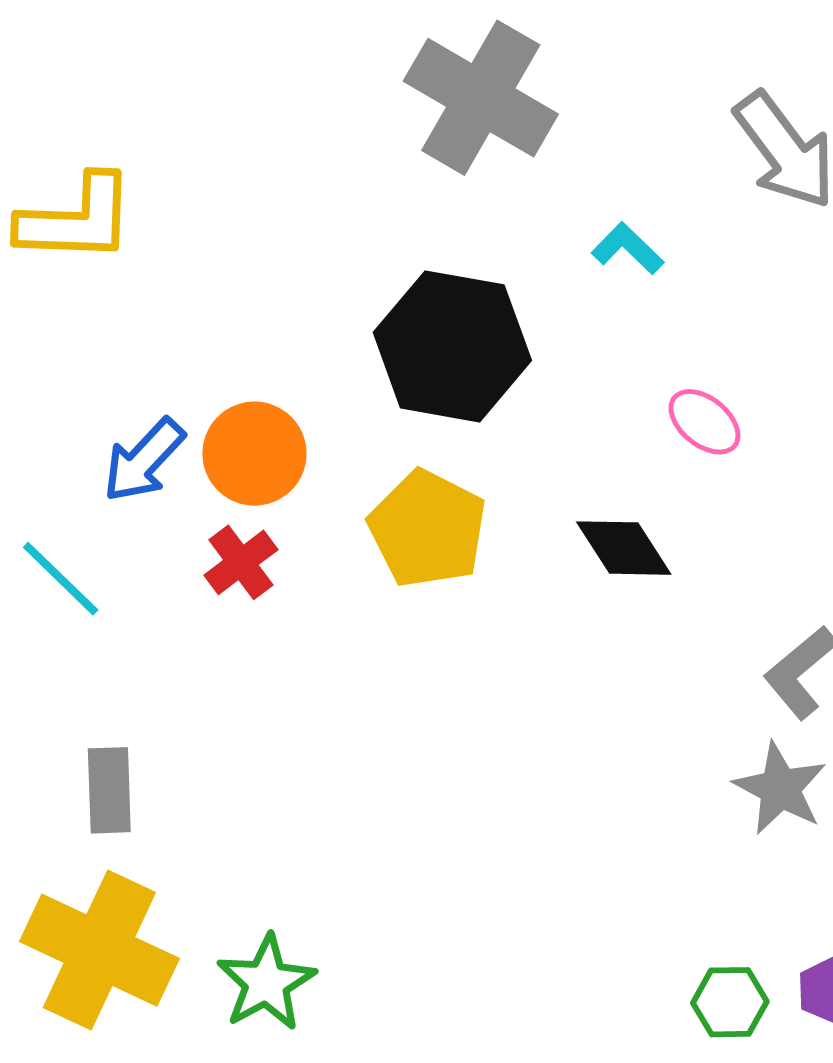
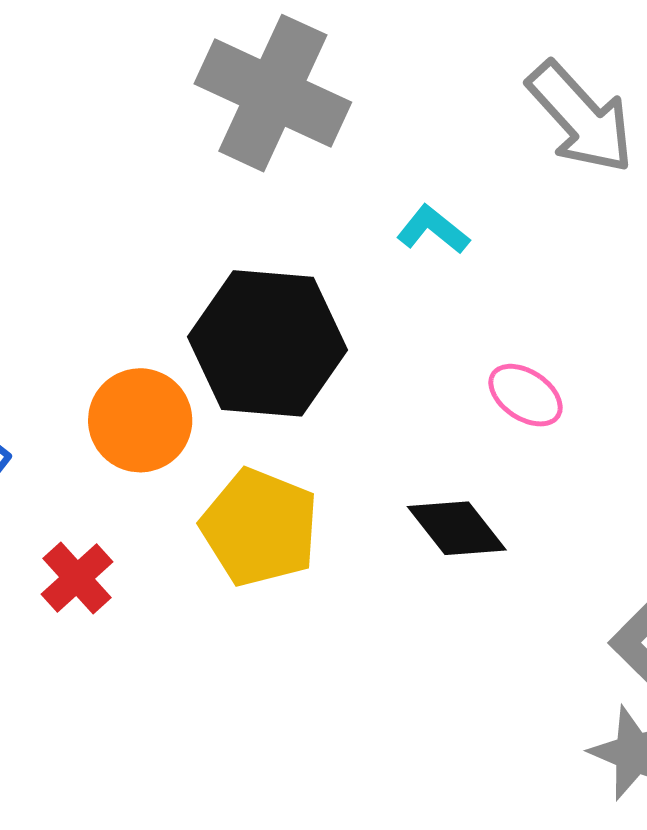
orange circle: (254, 454) -> (140, 420), moved

